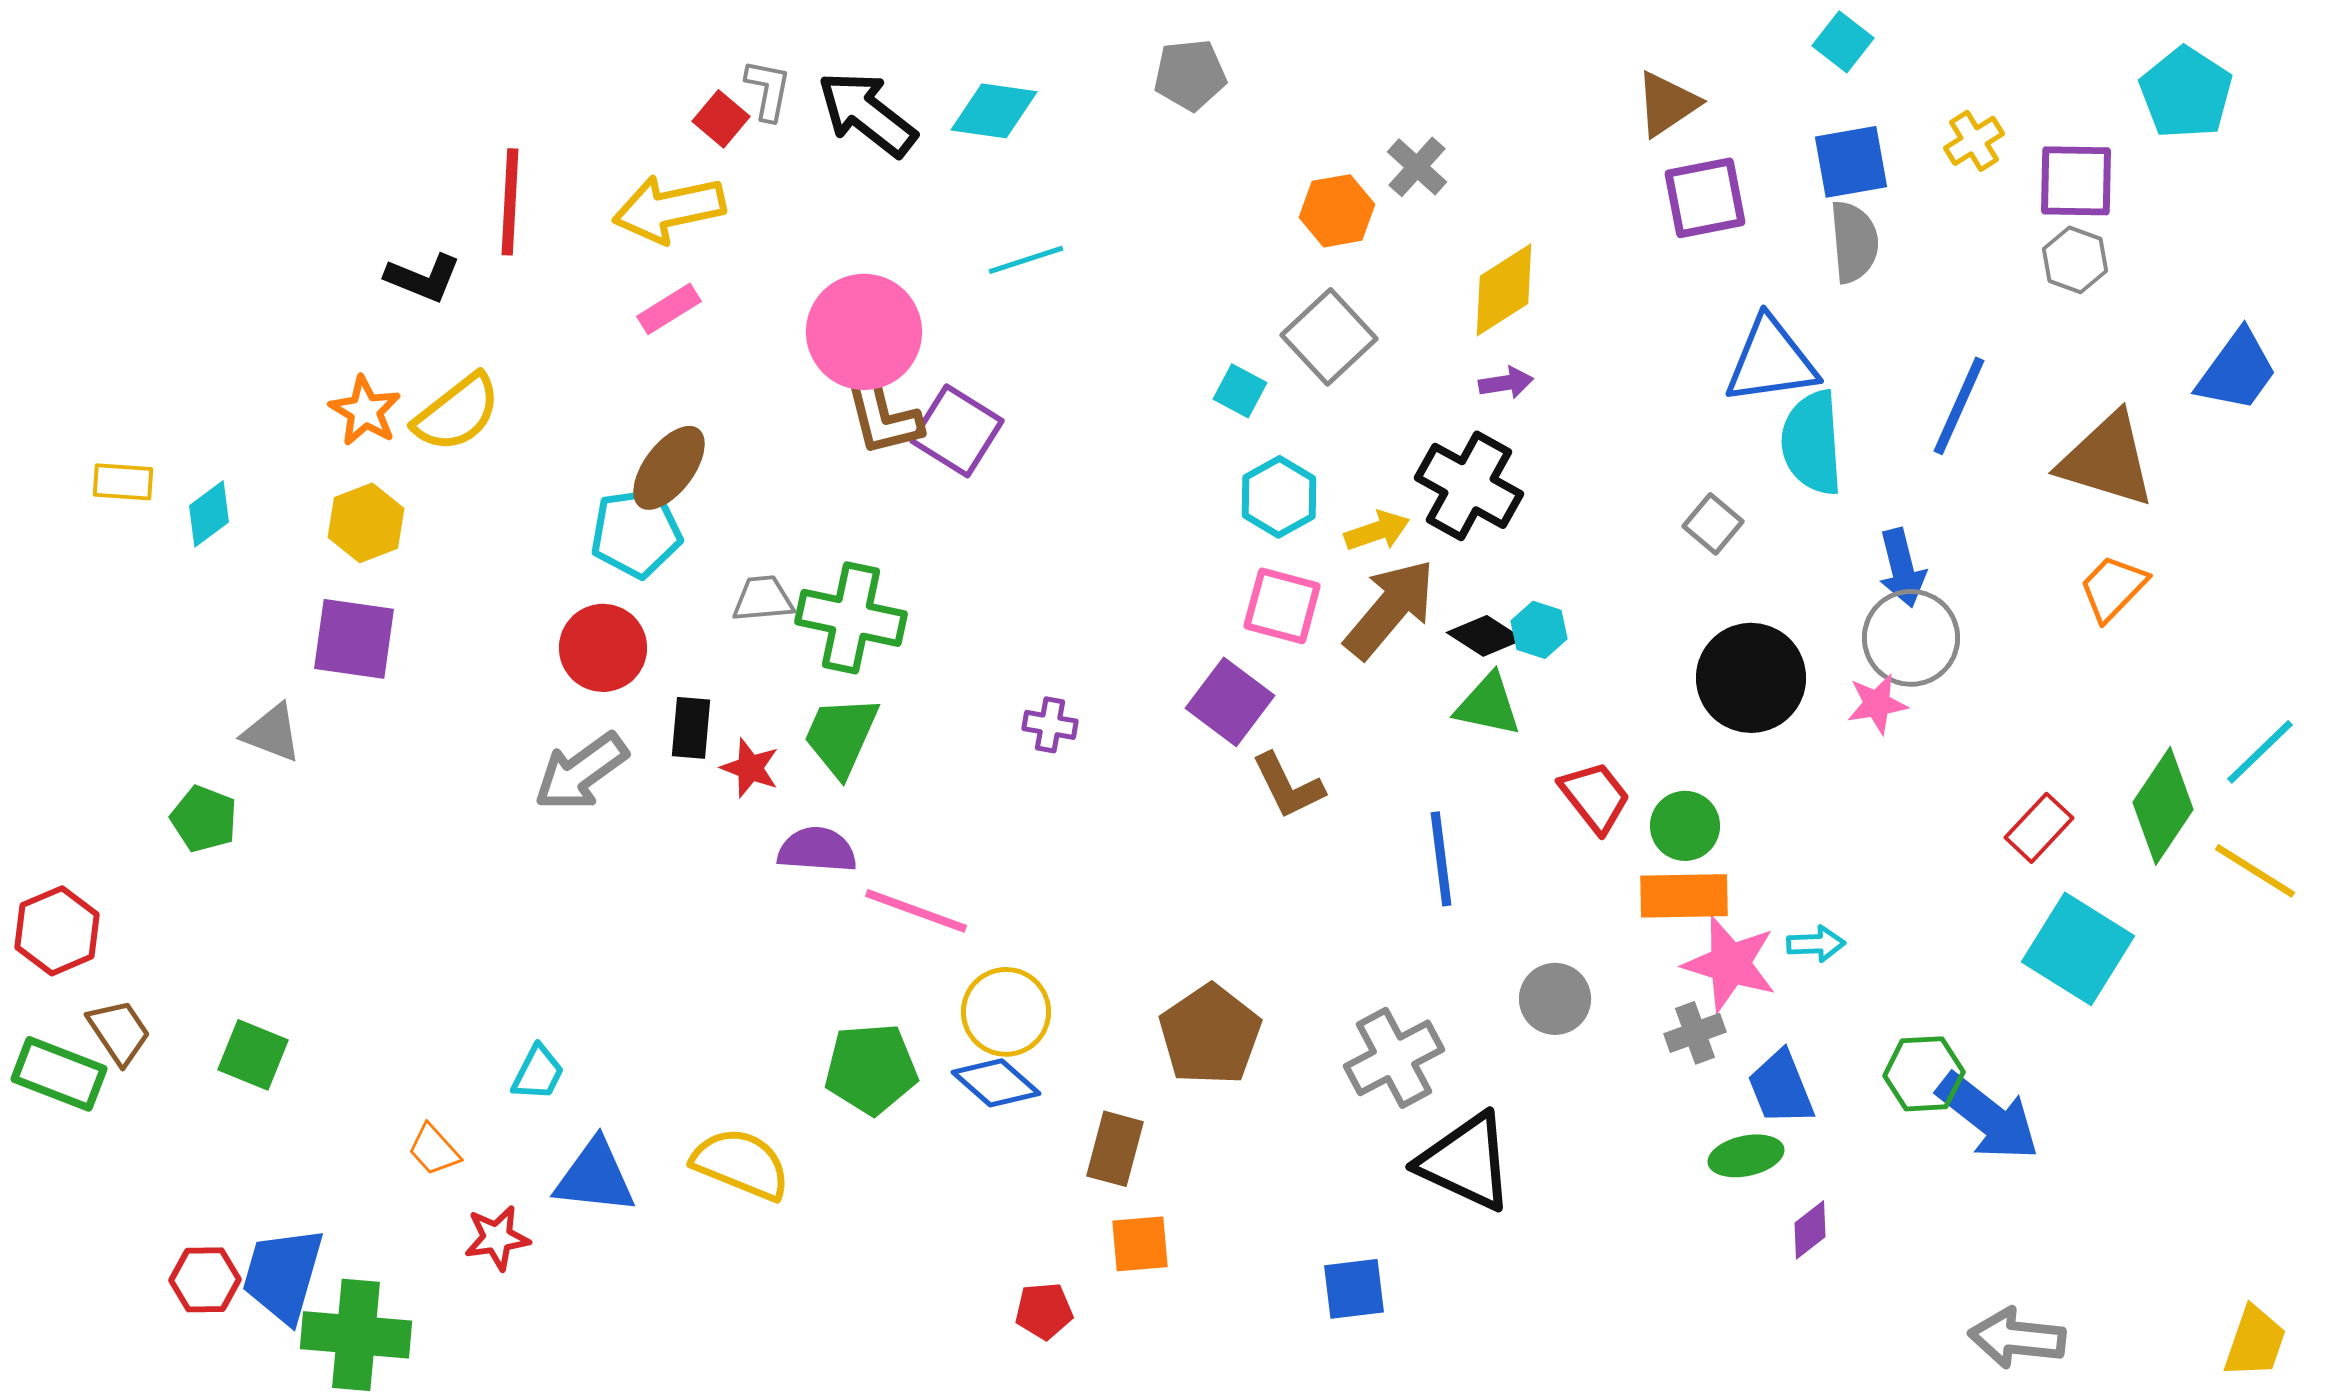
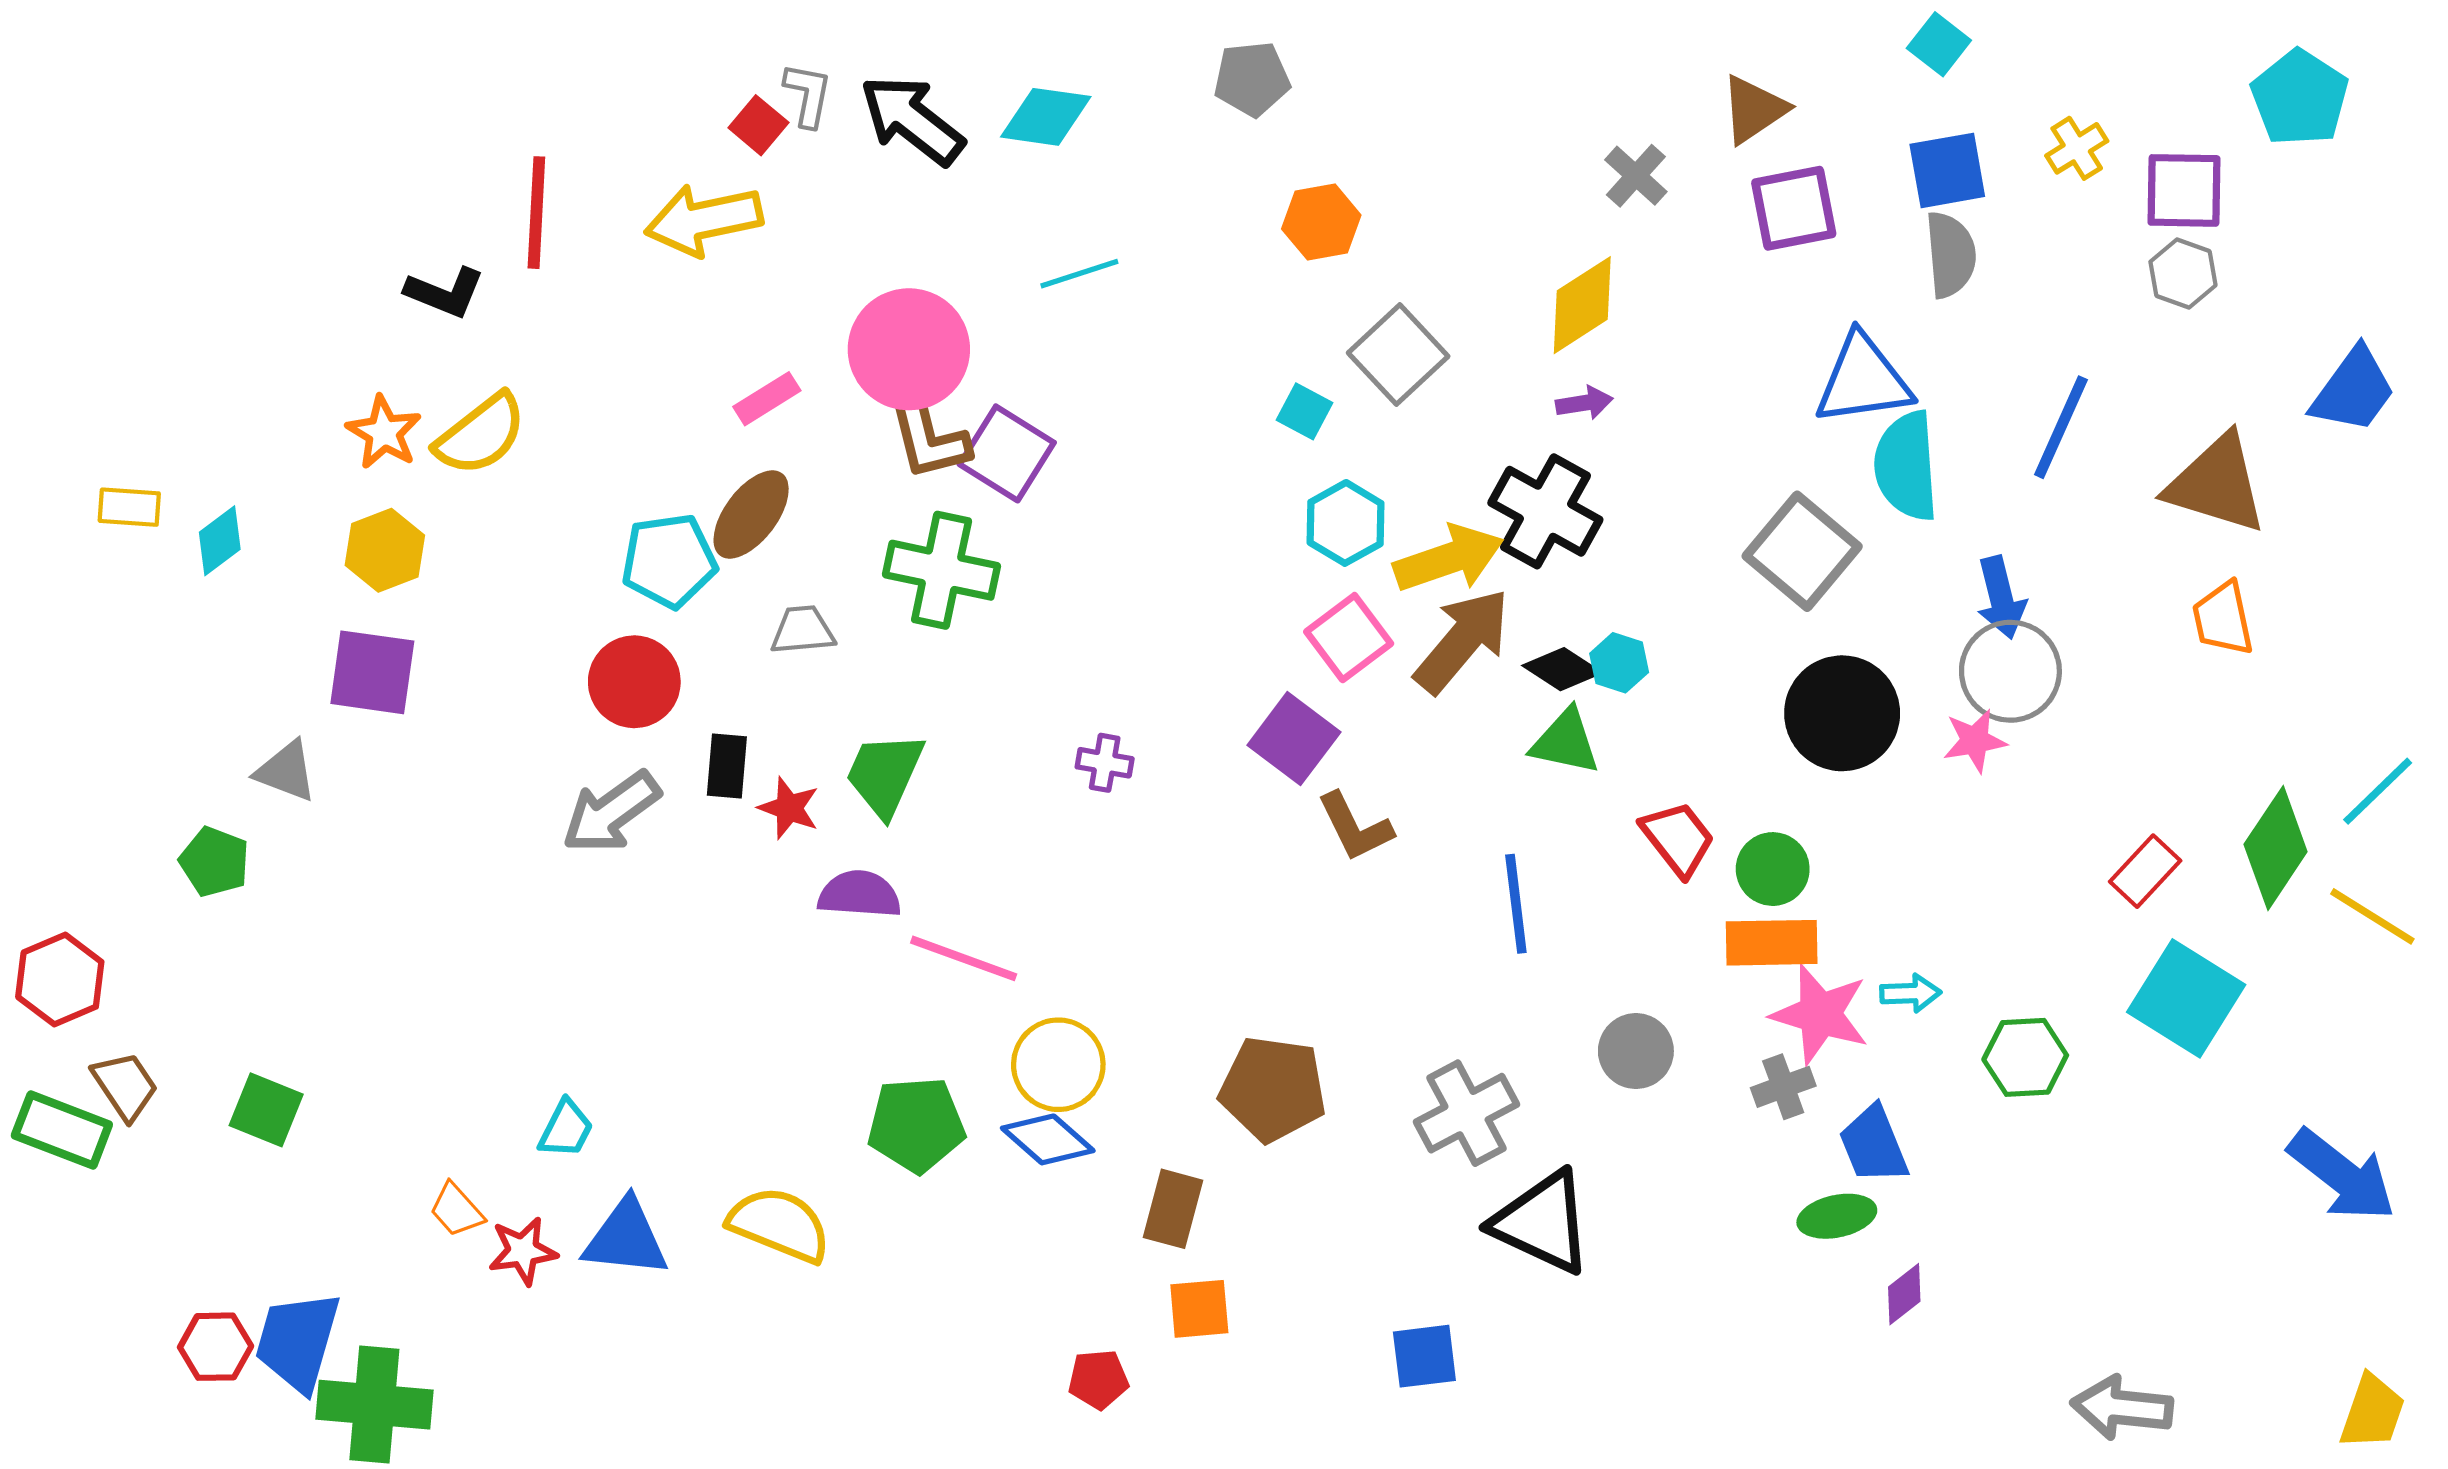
gray cross: (1417, 167) -> (1636, 176), moved
orange hexagon: (1337, 211) -> (1321, 222), moved
pink rectangle: (669, 309) -> (767, 399), moved
brown ellipse: (669, 468) -> (751, 514), moved
gray square: (1713, 524) -> (1802, 551), size x1.8
yellow arrow: (1377, 531) -> (1449, 559), size x1.6
orange trapezoid: (2113, 588) -> (2223, 619), turned -56
pink square: (1282, 606) -> (1349, 638), turned 38
green cross: (851, 618) -> (942, 570), moved
brown pentagon: (1210, 1035) -> (1273, 1089), turned -30
green hexagon: (1924, 1074) -> (2025, 1057), moved
blue arrow: (1988, 1117) -> (2342, 1175), moved
red star: (497, 1238) -> (523, 1251), moved

